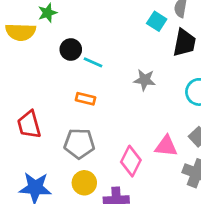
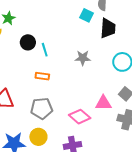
cyan line: (93, 62) -> (45, 50), turned 56
pink diamond: (131, 161) -> (80, 117), turned -70
yellow circle: (84, 183) -> (38, 137), moved

